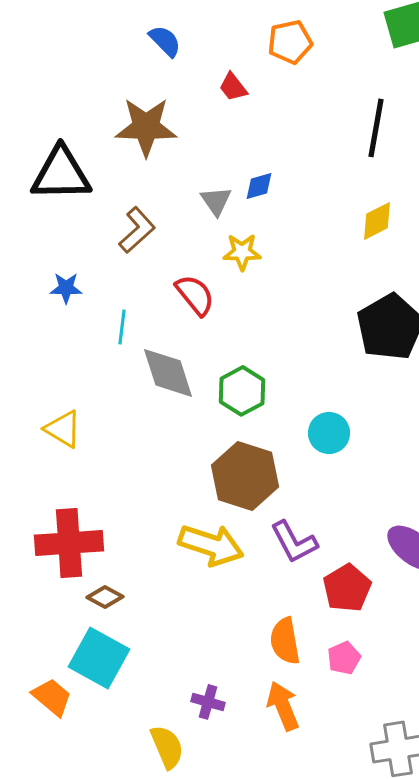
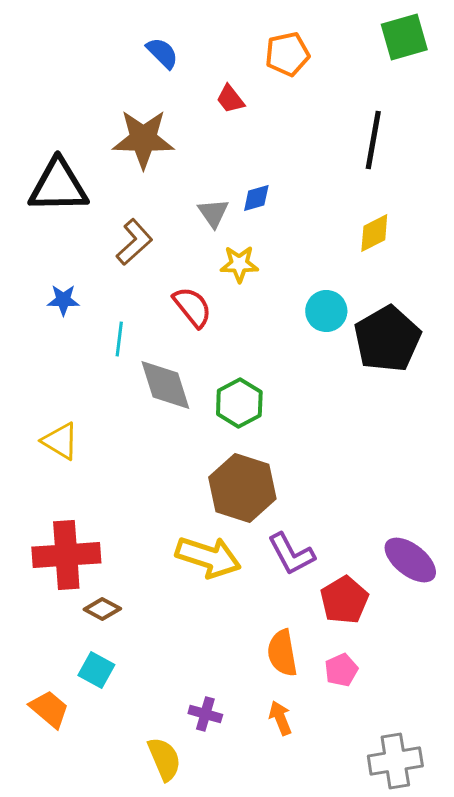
cyan circle: (329, 433) -> (326, 311), moved
cyan square: (99, 658) -> (96, 670), size x0.6
orange arrow: (283, 706) -> (280, 718), size x0.7

